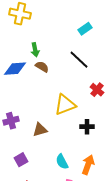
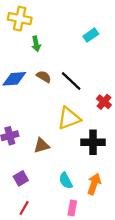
green arrow: (35, 50) -> (36, 44), moved
black line: (79, 60) -> (71, 81), moved
black cross: (87, 127) -> (93, 142), size x1.5

